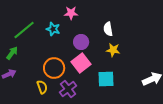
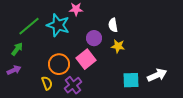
cyan star: (53, 29) -> (58, 25), size x1.6
purple circle: (81, 42) -> (94, 38), moved
cyan square: (106, 79) -> (131, 80), moved

